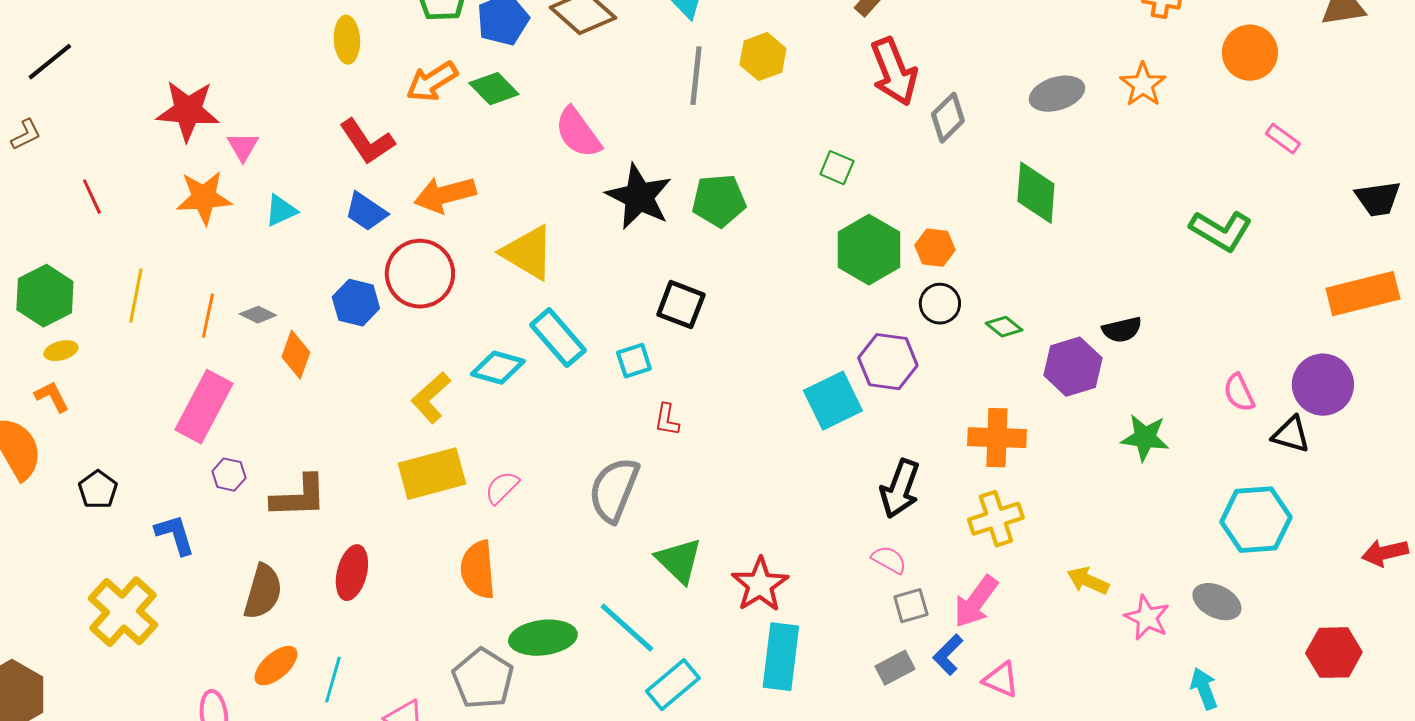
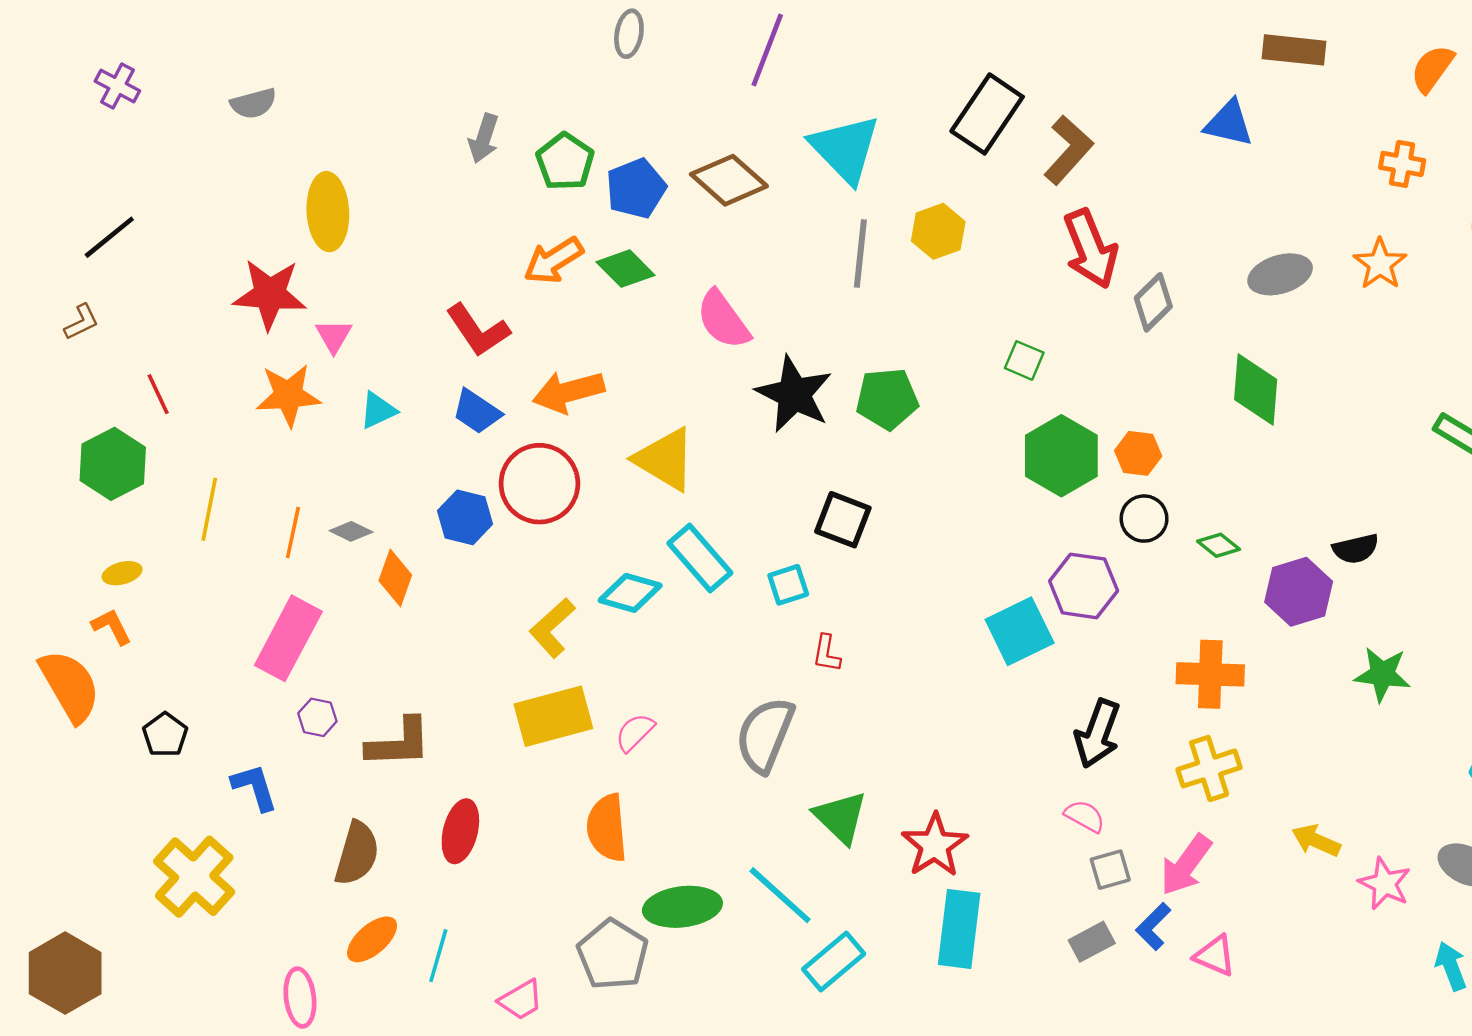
yellow ellipse: (347, 40) -> (328, 212), moved, size x1.4
green hexagon: (45, 296) -> (113, 464), moved

